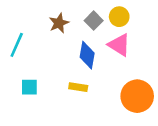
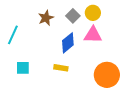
pink triangle: (119, 45) -> (93, 35), turned -30
blue diamond: (87, 55) -> (68, 43), turned 40

